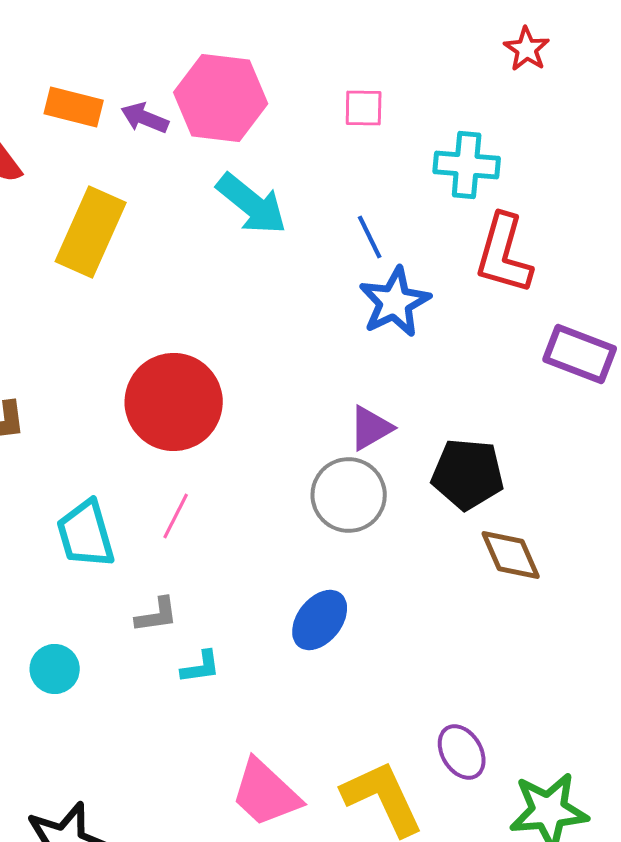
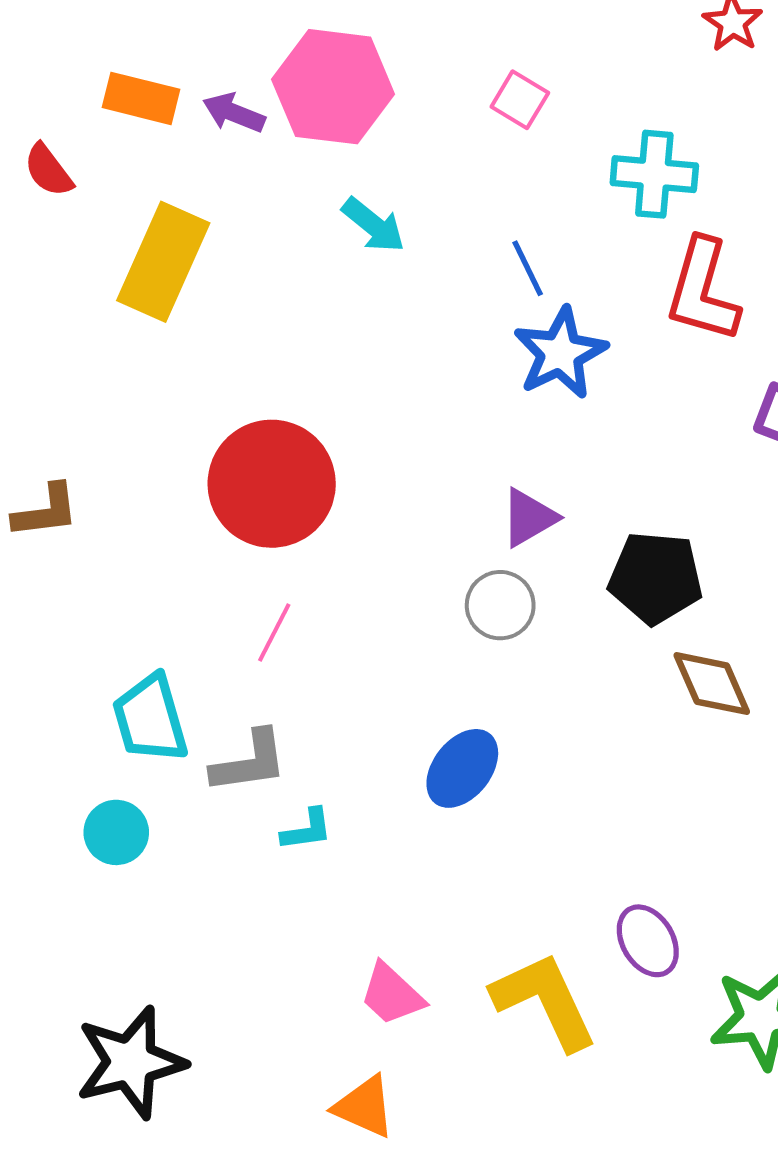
pink square: (364, 108) -> (520, 100), turned 30
cyan arrow: (252, 204) -> (374, 225), size x0.7
gray circle: (349, 495) -> (500, 605), size x0.7
cyan trapezoid: (86, 534) -> (150, 719), moved
gray L-shape: (157, 615) -> (249, 762), size x1.4
pink trapezoid: (266, 793) -> (392, 994), size x0.7

